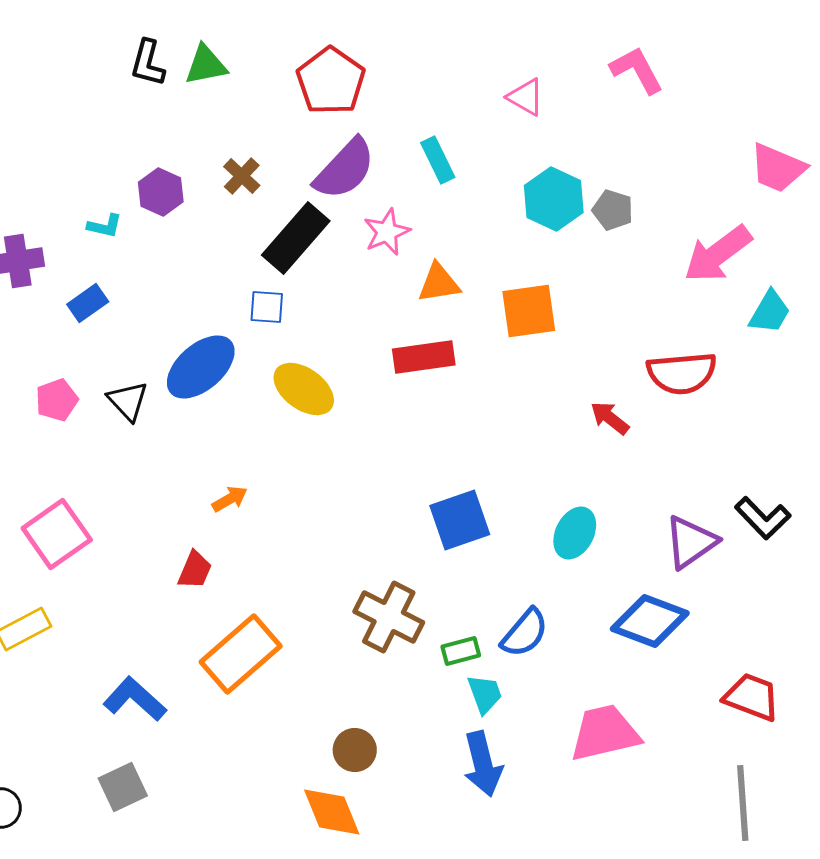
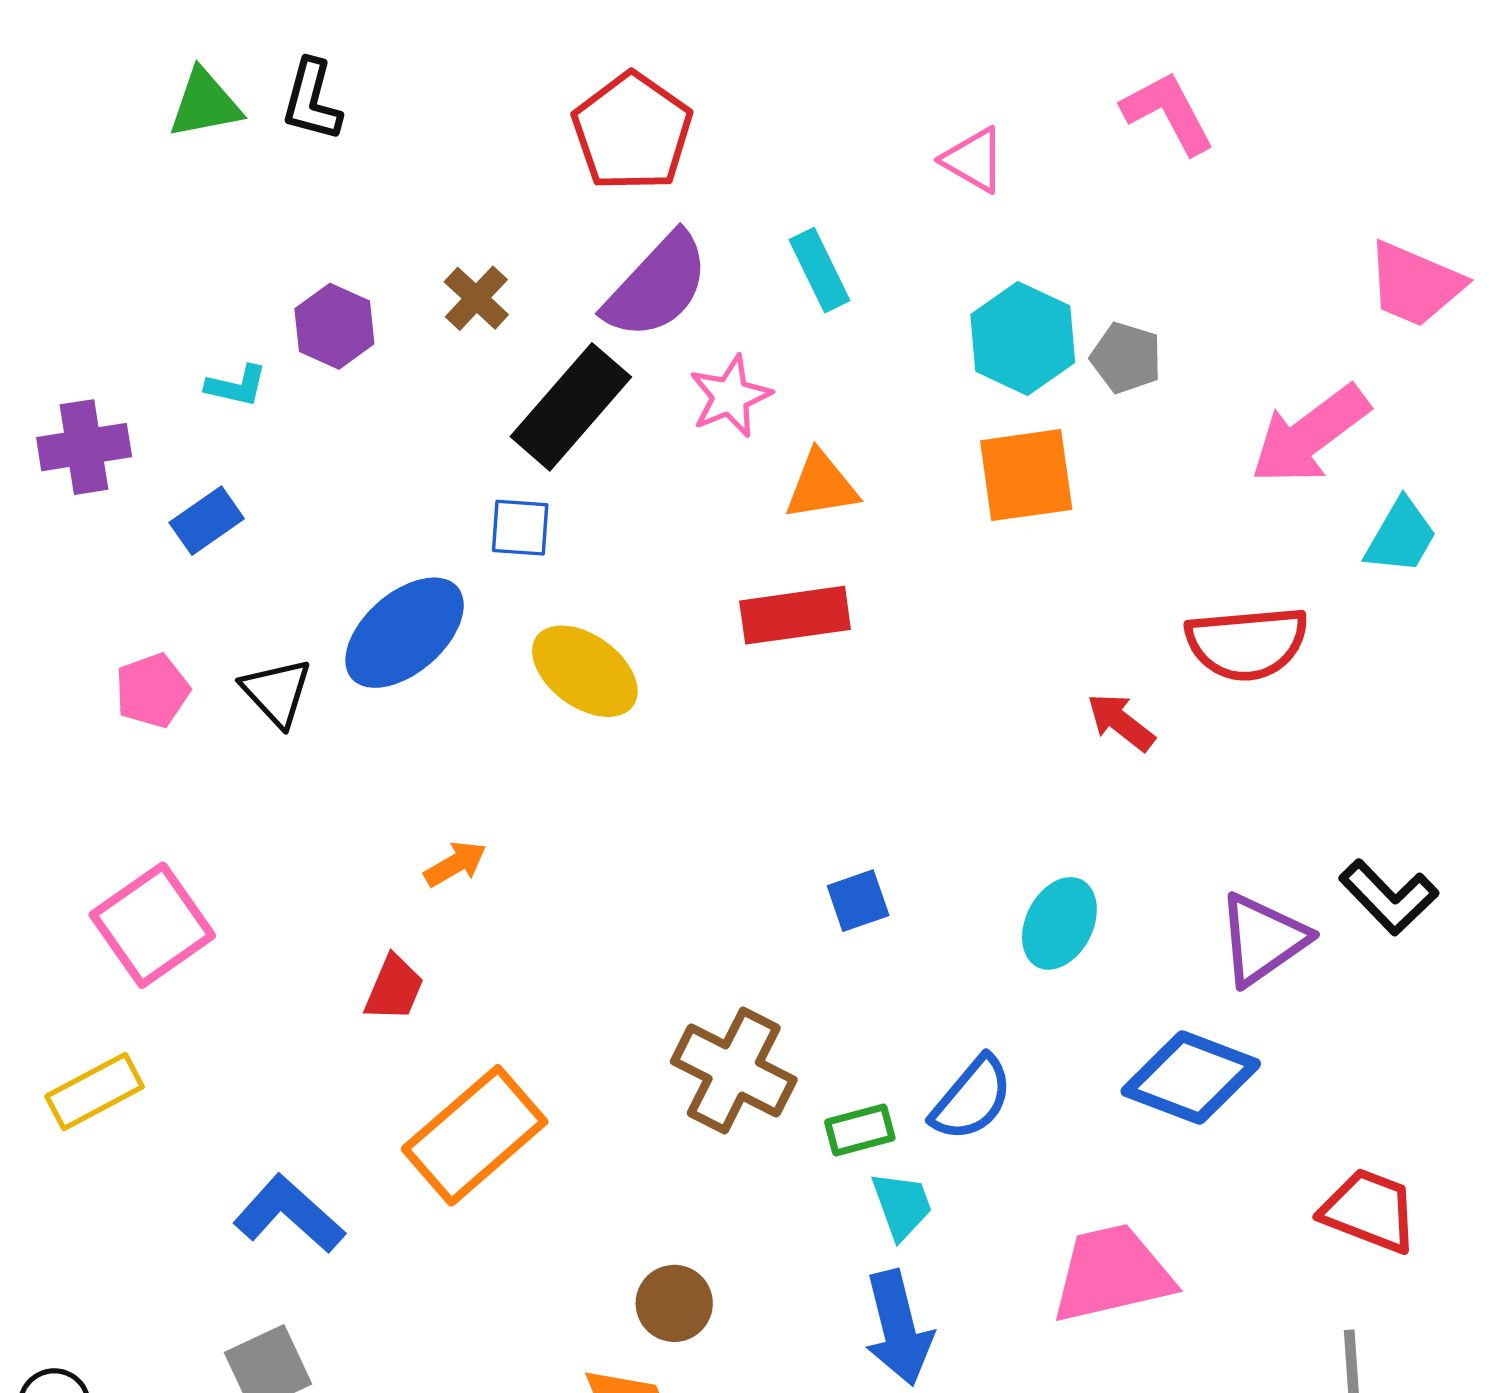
green triangle: (206, 65) -> (205, 104), moved
orange square: (529, 311) -> (1026, 475), moved
blue square: (460, 520) -> (858, 901), size x0.6

